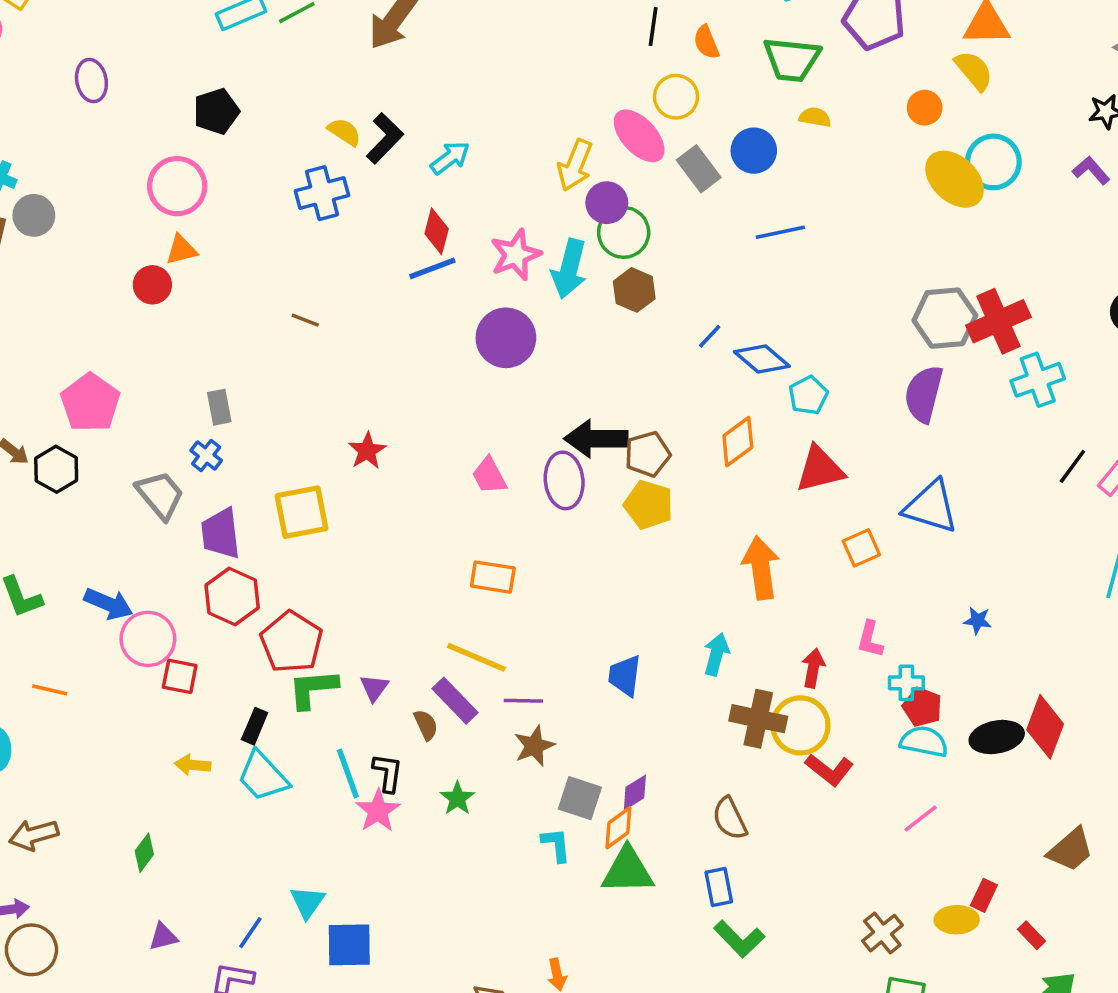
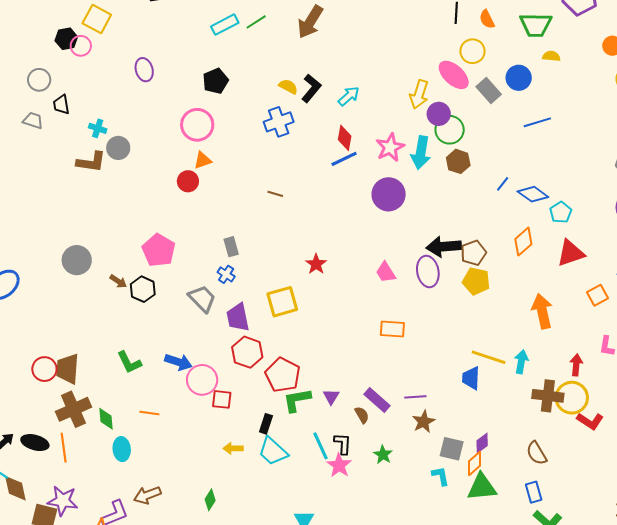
yellow line: (476, 657) -> (489, 357), moved

